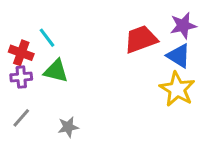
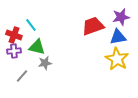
blue triangle: (179, 56) -> (118, 37), turned -42
gray line: (21, 118) -> (22, 76), moved
gray star: (68, 127) -> (45, 63), moved

